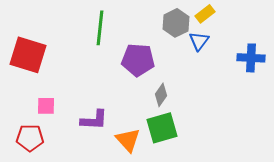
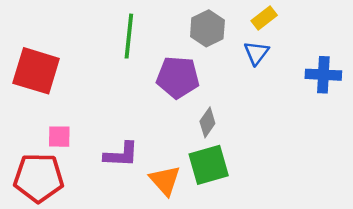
gray hexagon: (176, 23) -> (207, 28), moved
red pentagon: (30, 138) -> (39, 178), size x1.4

